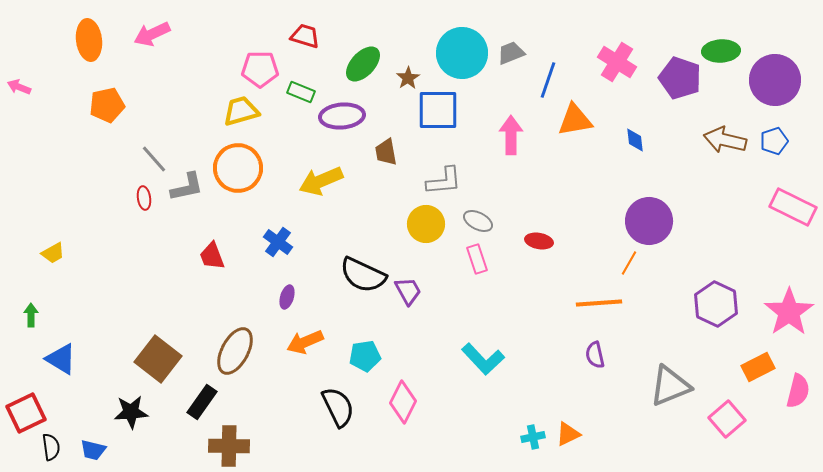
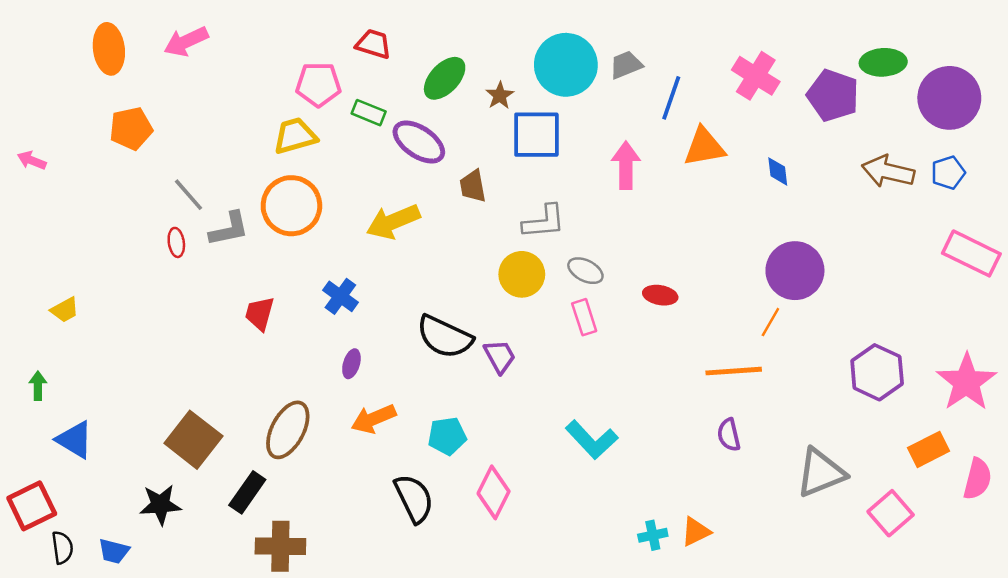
pink arrow: (19, 87) -> (32, 160), moved
purple ellipse: (342, 116) -> (419, 142), turned 39
red trapezoid: (212, 256) -> (260, 314), turned 36

